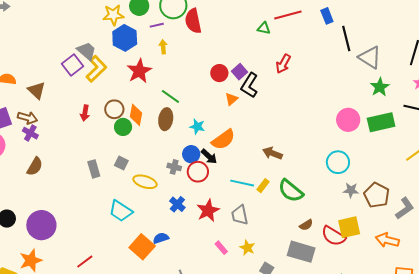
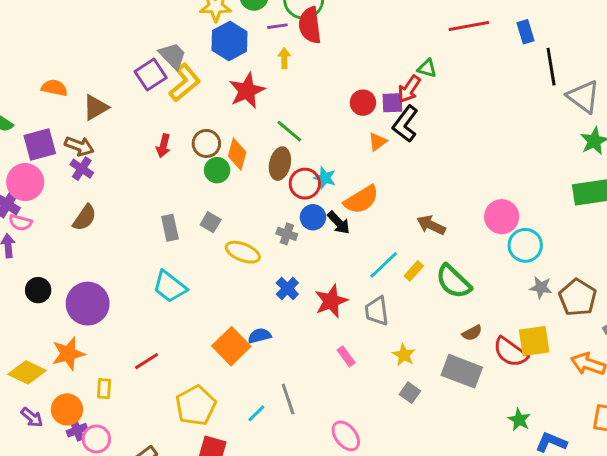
red semicircle: (193, 21) -> (310, 25), moved
green triangle: (264, 28) -> (427, 68), moved
red arrow: (283, 64) -> (409, 89), moved
purple square: (240, 72) -> (392, 103), turned 35
brown triangle: (37, 90) -> (96, 107), turned 42
pink circle: (348, 120) -> (502, 217), moved
red circle: (198, 172) -> (305, 184), moved
cyan line: (242, 183) -> (384, 265), turned -60
cyan trapezoid: (121, 211) -> (170, 287), moved
yellow star: (247, 248) -> (404, 355), moved

